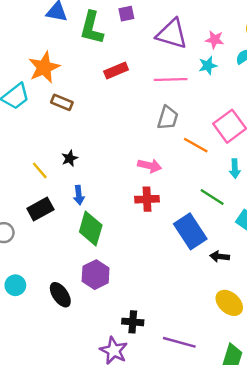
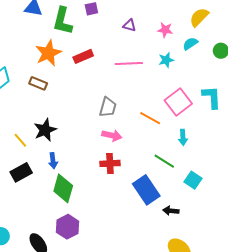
purple triangle: (172, 34) -> (129, 25), size x0.5
cyan star: (208, 66) -> (166, 60), moved
orange star: (44, 67) -> (48, 53), moved
gray trapezoid: (168, 118) -> (108, 107), moved
black star: (70, 158) -> (45, 130), size x1.6

